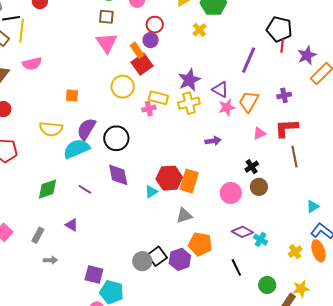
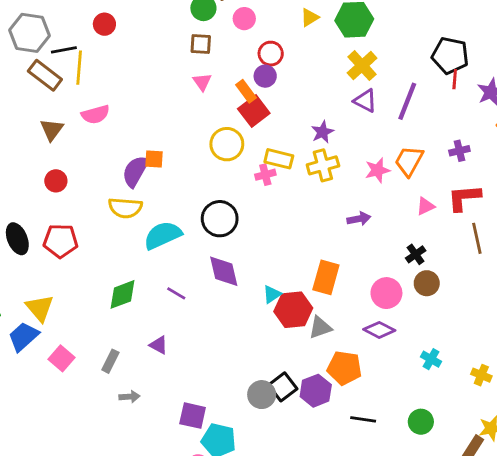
yellow cross: (199, 30) -> (362, 66), moved, size x1.5
pink triangle: (107, 43) -> (202, 82), size x0.6
purple star: (189, 80) -> (322, 132), size x0.7
purple triangle: (220, 89) -> (365, 101), moved
purple semicircle: (86, 129) -> (135, 171), moved
red hexagon: (169, 178) -> (293, 310), moved
purple diamond: (242, 232) -> (379, 330), moved
yellow cross: (295, 252) -> (481, 375), turned -32
black line: (236, 267) -> (363, 419), moved, turned -54
green circle: (267, 285) -> (421, 422), moved

